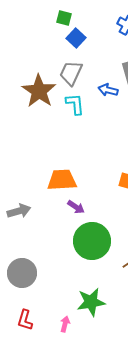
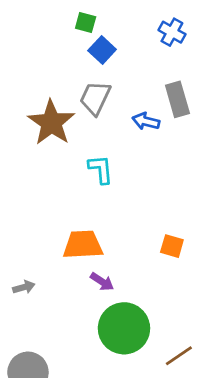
cyan L-shape: (75, 104) -> (101, 169), moved
gray arrow: (19, 211) -> (24, 287), size x0.7

